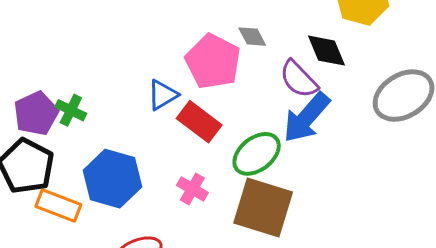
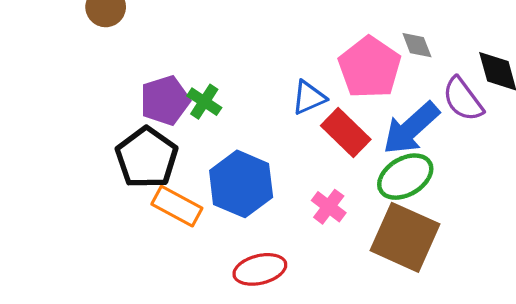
blue arrow: (306, 118) -> (411, 128), moved

